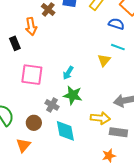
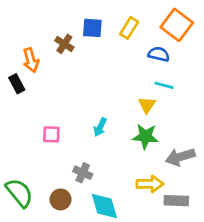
orange arrow: (31, 26) -> (31, 60), moved
black rectangle: (15, 43) -> (17, 84), moved
pink square: (32, 75) -> (51, 134), size x0.6
green star: (73, 95) -> (145, 136), moved

